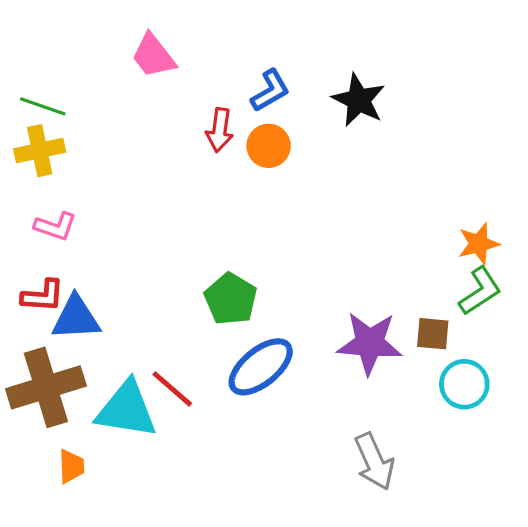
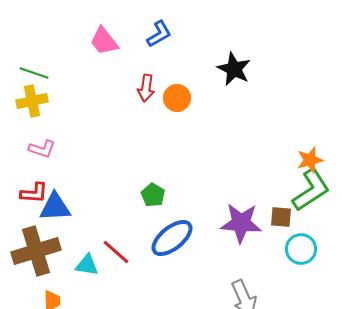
blue L-shape: (270, 91) -> (159, 34), moved
green L-shape: (480, 291) -> (311, 190), size x1.4
green pentagon: (231, 299) -> (153, 195), size x0.7
cyan triangle: (126, 409) -> (87, 265), size x0.6

